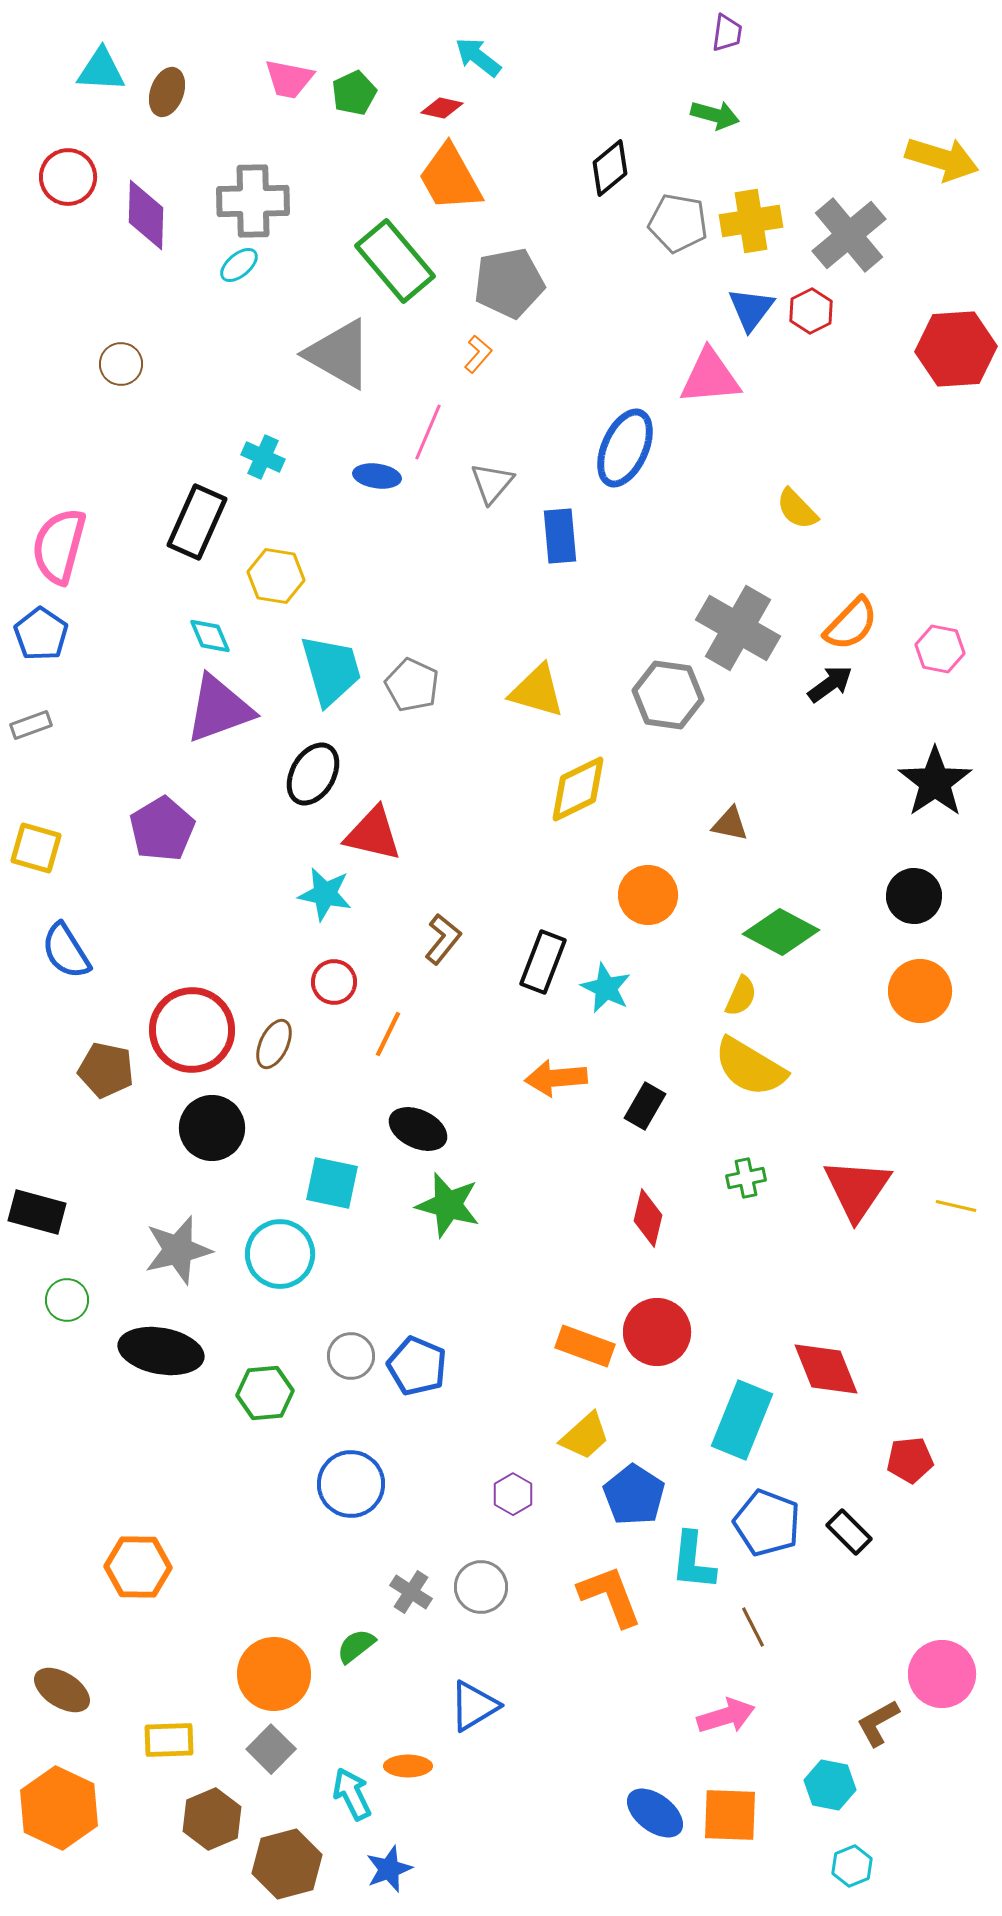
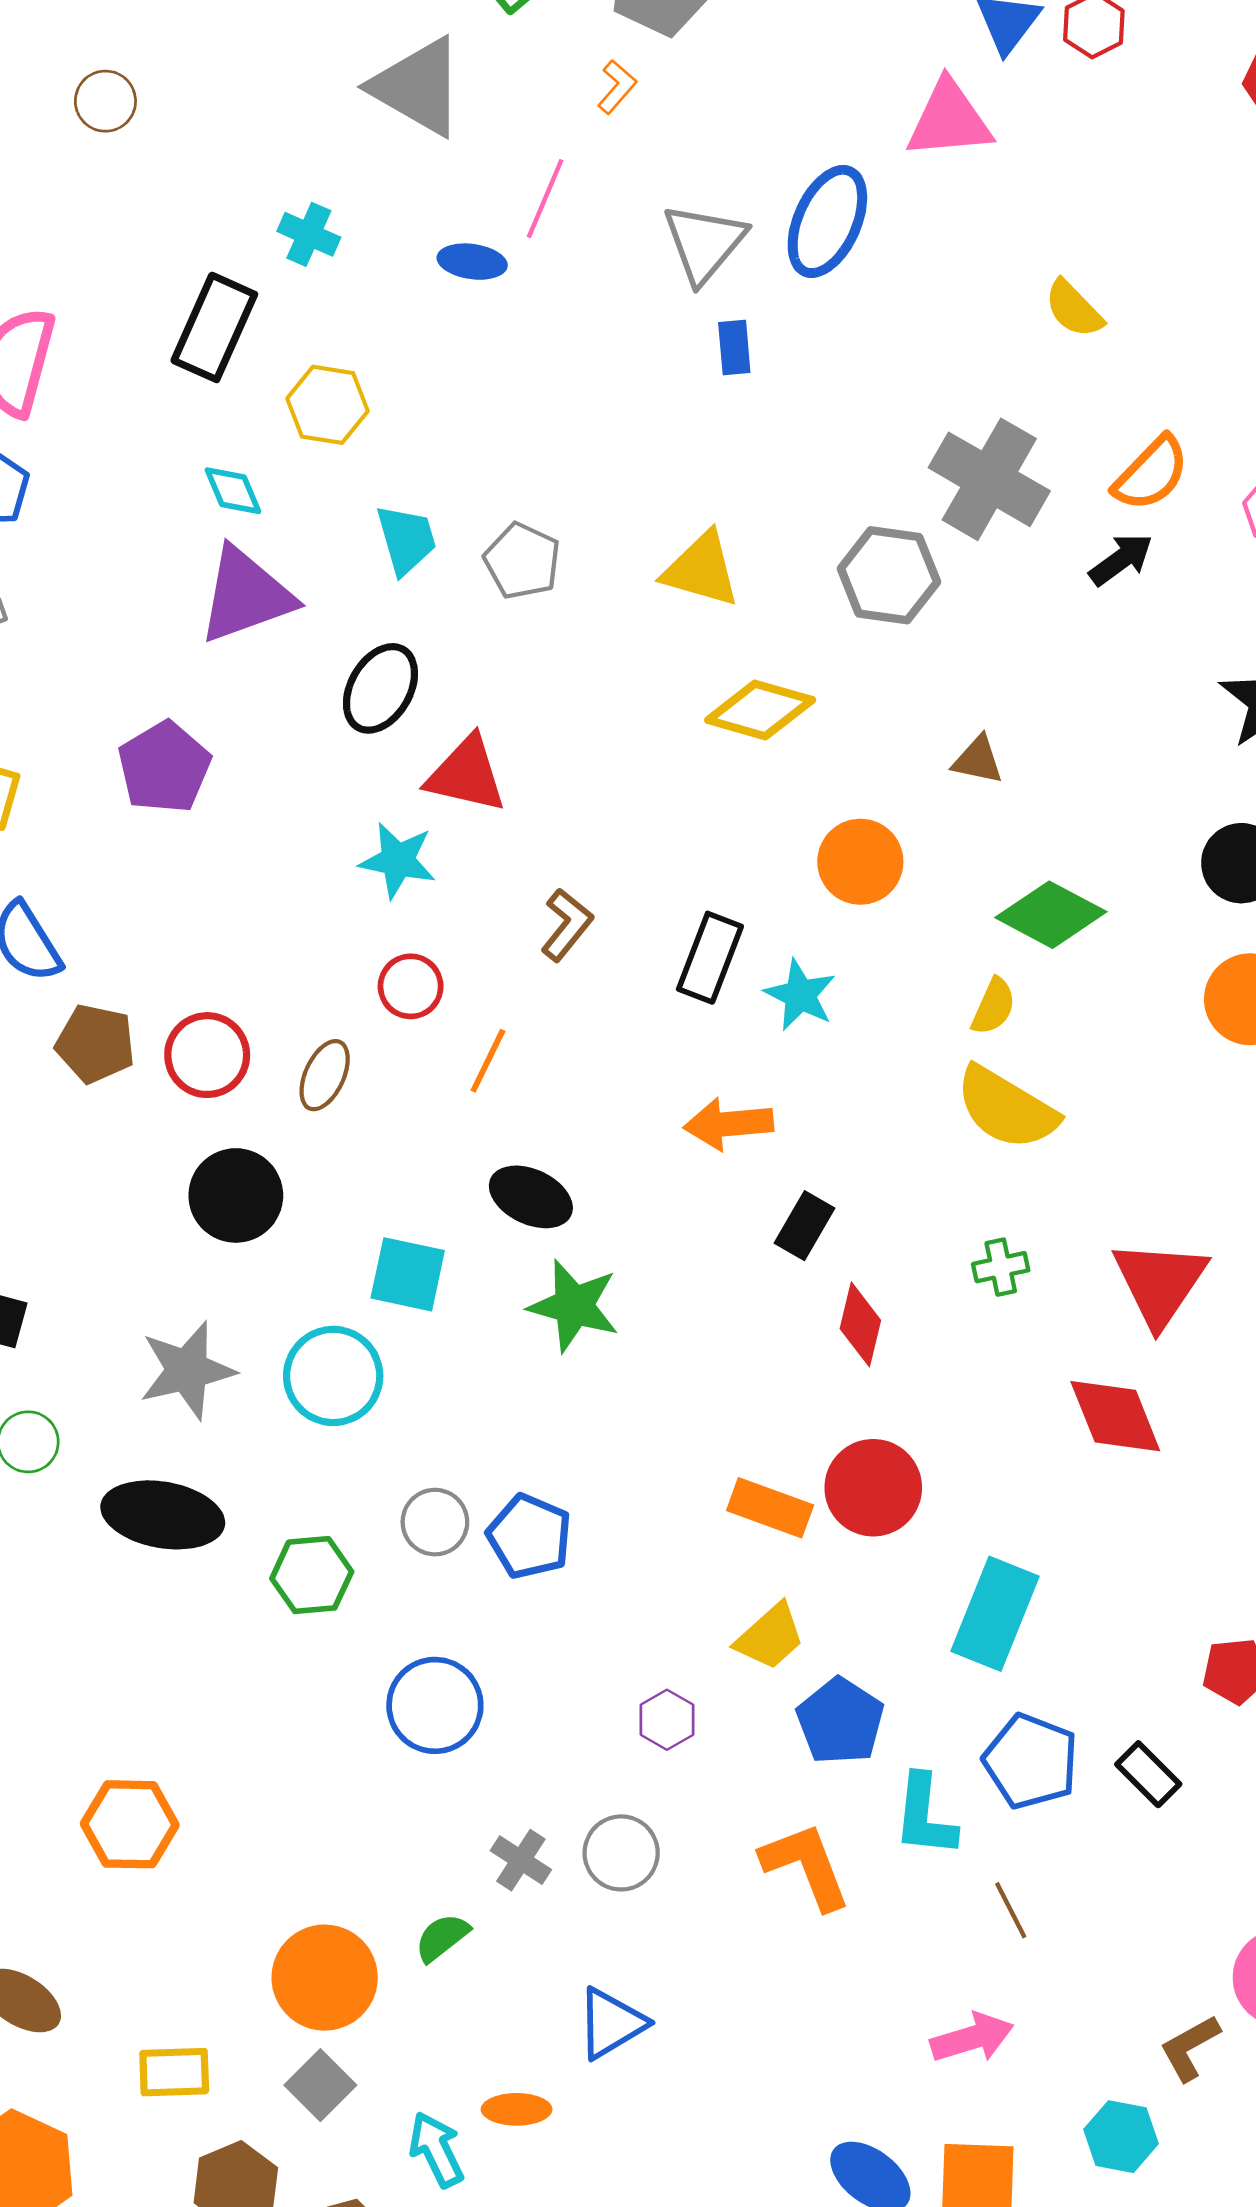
gray triangle: (492, 483) -> (704, 243), moved, size x1.4
blue rectangle: (560, 536) -> (734, 348), size x0.7
cyan trapezoid: (331, 670) -> (406, 539), size x0.7
yellow diamond: (578, 789) -> (760, 710), turned 42
red circle: (192, 1030) -> (207, 1055), size x0.7
brown pentagon: (106, 1070) -> (95, 1044), moved
black rectangle: (645, 1106) -> (804, 1226), moved
red diamond: (826, 1369) -> (1115, 1416), moved

